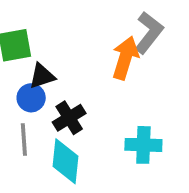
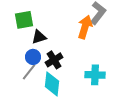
blue circle: (31, 98) -> (33, 57), moved
gray line: (24, 139) -> (29, 72), turned 42

